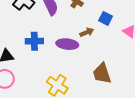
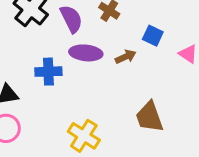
purple ellipse: (67, 44) -> (86, 53), moved

